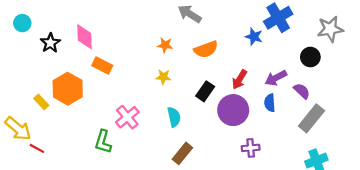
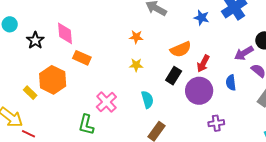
blue star: (254, 37) -> (202, 18), moved
orange semicircle: (206, 49) -> (181, 49), moved
purple arrow: (276, 78) -> (244, 53), moved

